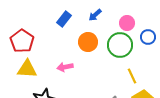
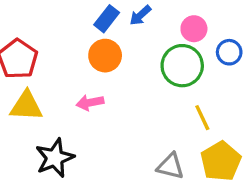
blue rectangle: (64, 19) -> (107, 19), moved
orange circle: (88, 42) -> (105, 56), moved

